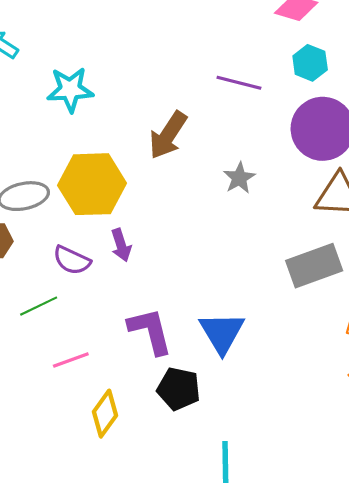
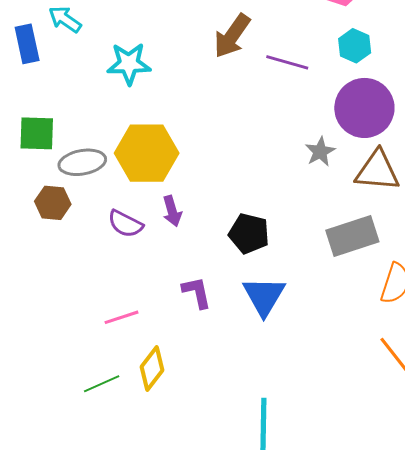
brown arrow: (168, 135) -> (232, 36), moved
gray star: (239, 178) -> (320, 152), moved
green line: (39, 306) -> (102, 384), moved
purple L-shape: (150, 331) -> (197, 292), size x0.7
black pentagon: (179, 389) -> (249, 233), moved

